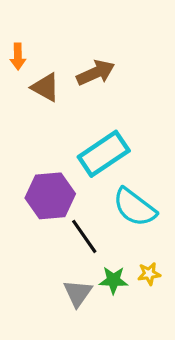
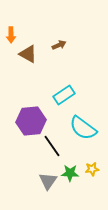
brown arrow: (96, 73) -> (59, 45), size x0.6
cyan rectangle: (104, 154) -> (64, 95), size x0.7

